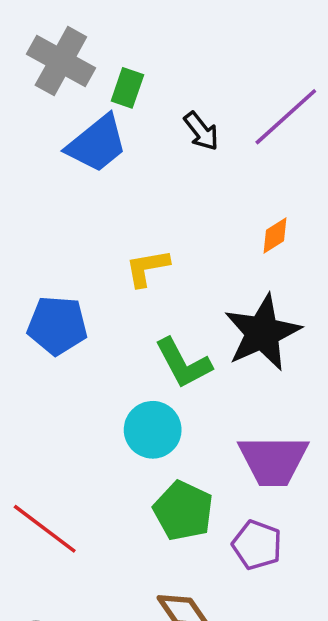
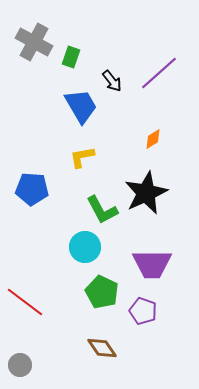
blue trapezoid: (97, 144) -> (81, 106), moved, turned -81

